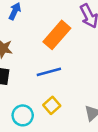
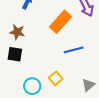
blue line: (49, 72) -> (74, 50), moved

